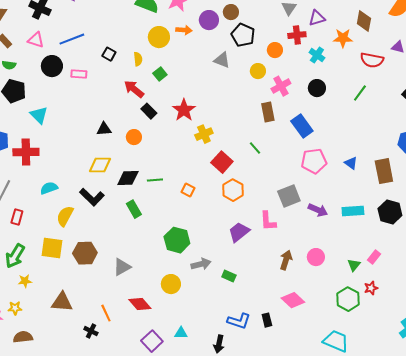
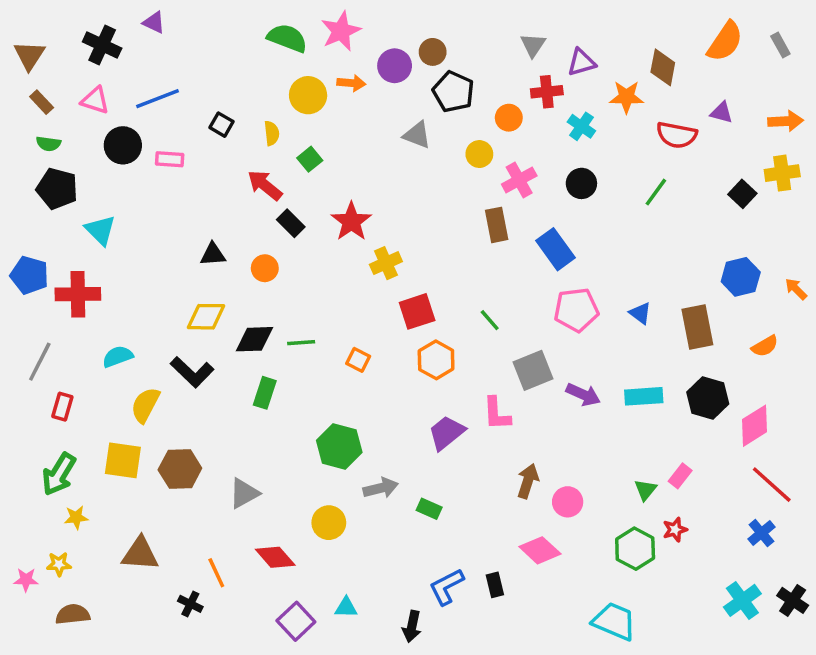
green line: (255, 148) -> (490, 320), moved
red square: (222, 162) -> (417, 311), turned 30
green rectangle: (134, 209) -> (265, 393), turned 48
pink circle: (316, 257) -> (568, 502), moved
blue L-shape: (239, 321) -> (446, 587), turned 135

